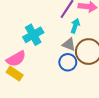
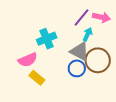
gray triangle: (69, 44) -> (80, 51), size x1.5
yellow rectangle: (15, 74) -> (37, 78), moved

